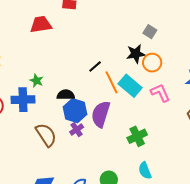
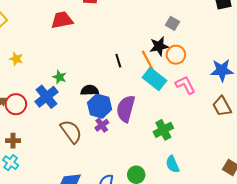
black line: (95, 66) -> (118, 61), turned -64
orange line: (111, 82) -> (148, 62), moved
blue cross: (23, 100) -> (46, 97), turned -35

